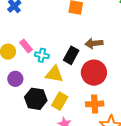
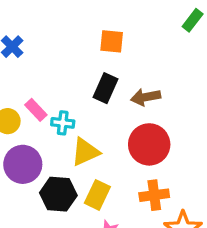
black rectangle: (71, 55) -> (105, 88), moved
yellow triangle: (54, 74) -> (85, 152), turned -30
purple circle: (15, 79) -> (23, 164), size x1.5

